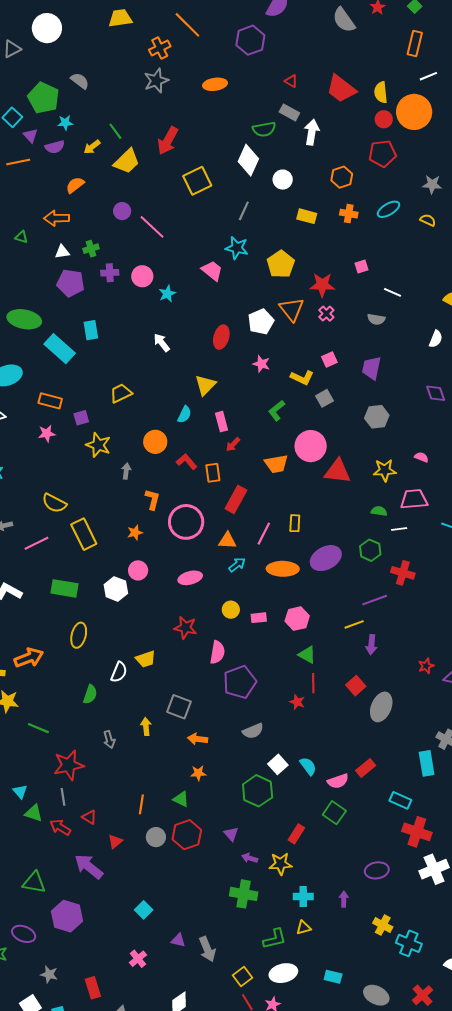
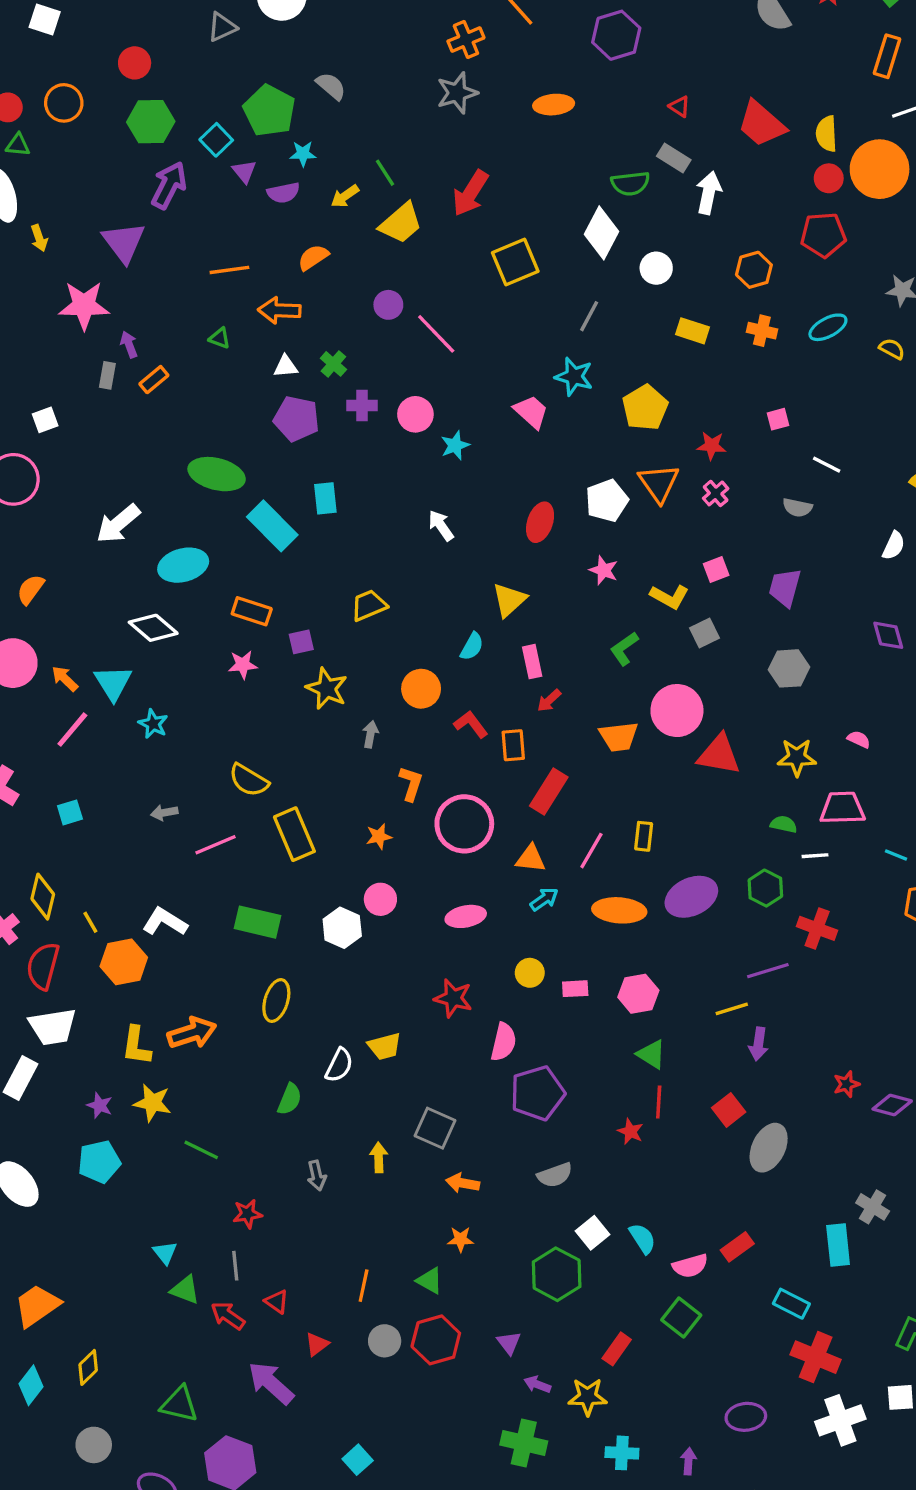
orange line: (18, 162) -> (229, 270), moved
green cross: (91, 249) -> (333, 364), turned -35
red star: (322, 285) -> (712, 446), size x0.7
red star: (69, 765) -> (247, 1214), size x0.6

